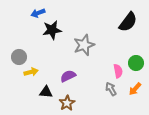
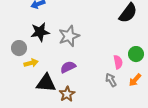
black star: (52, 30) -> (40, 32), moved
gray star: (84, 45) -> (69, 36), moved
black triangle: (46, 92) -> (46, 83), size x1.5

